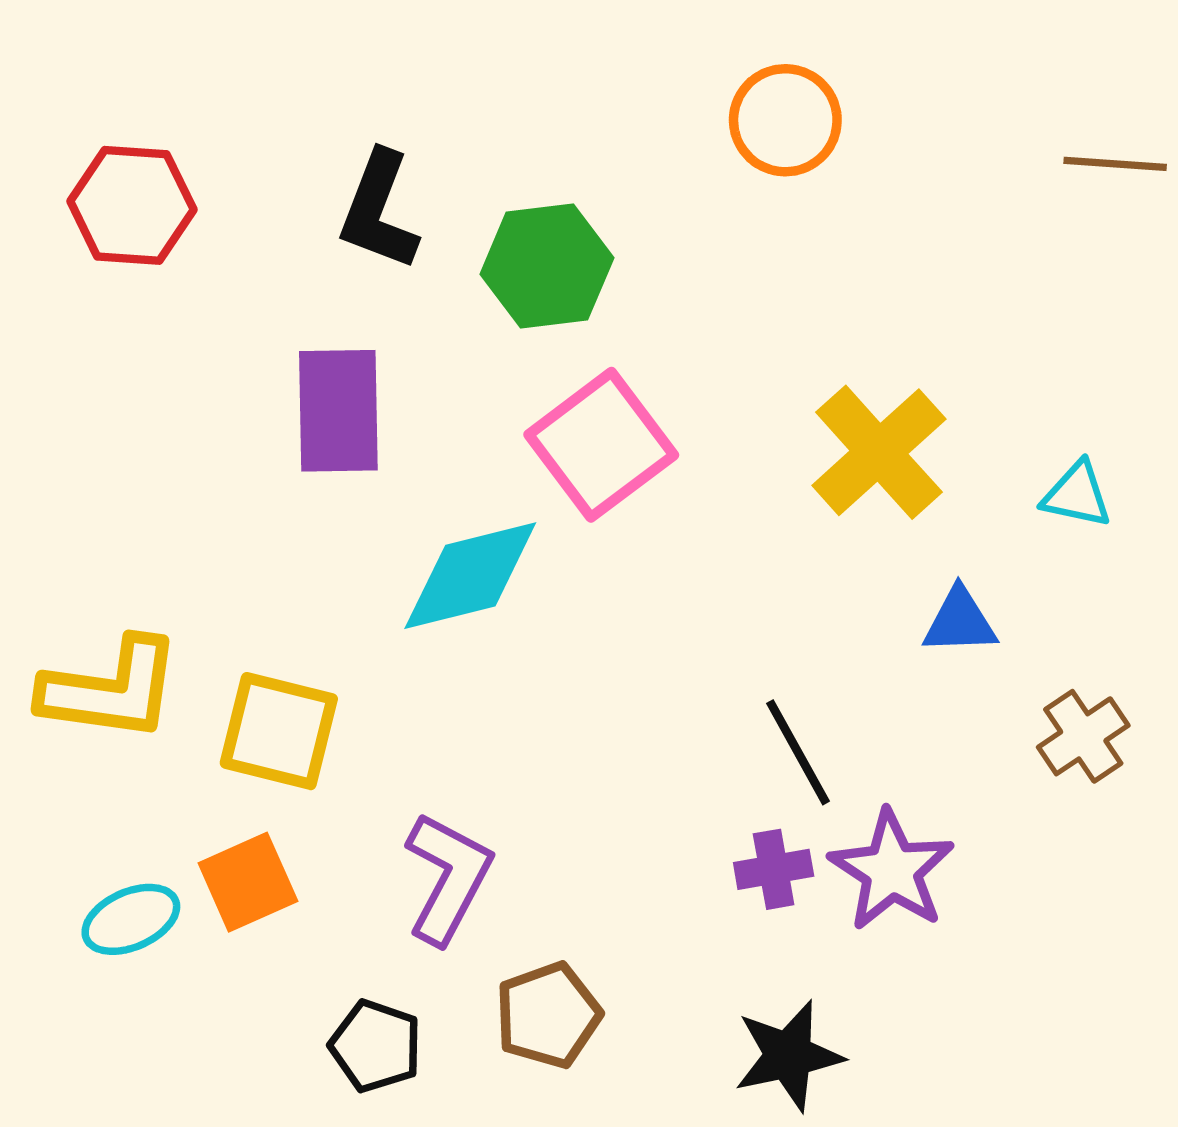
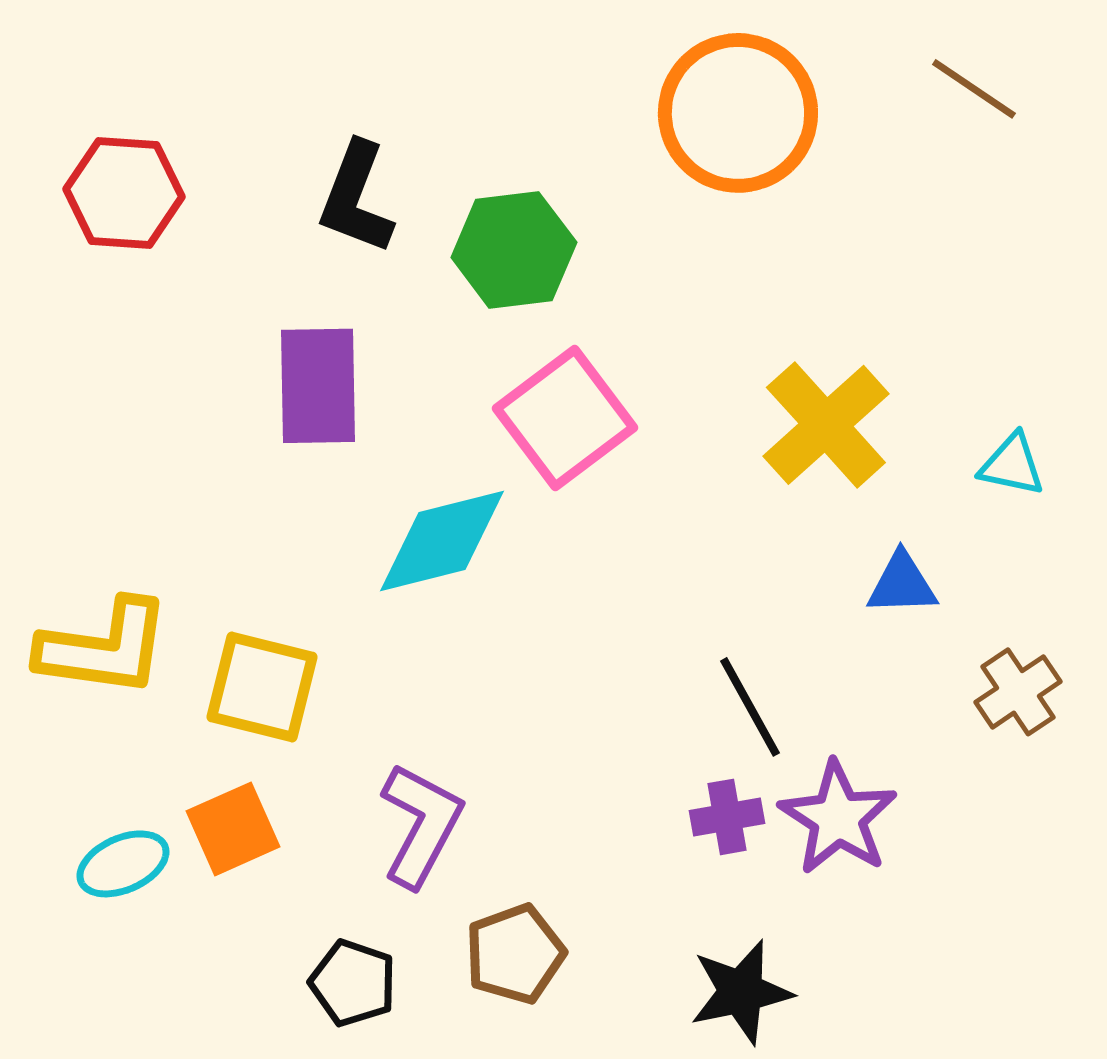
orange circle: (785, 120) -> (738, 113), size x1.5
brown line: (1115, 164) -> (974, 89), moved, turned 30

